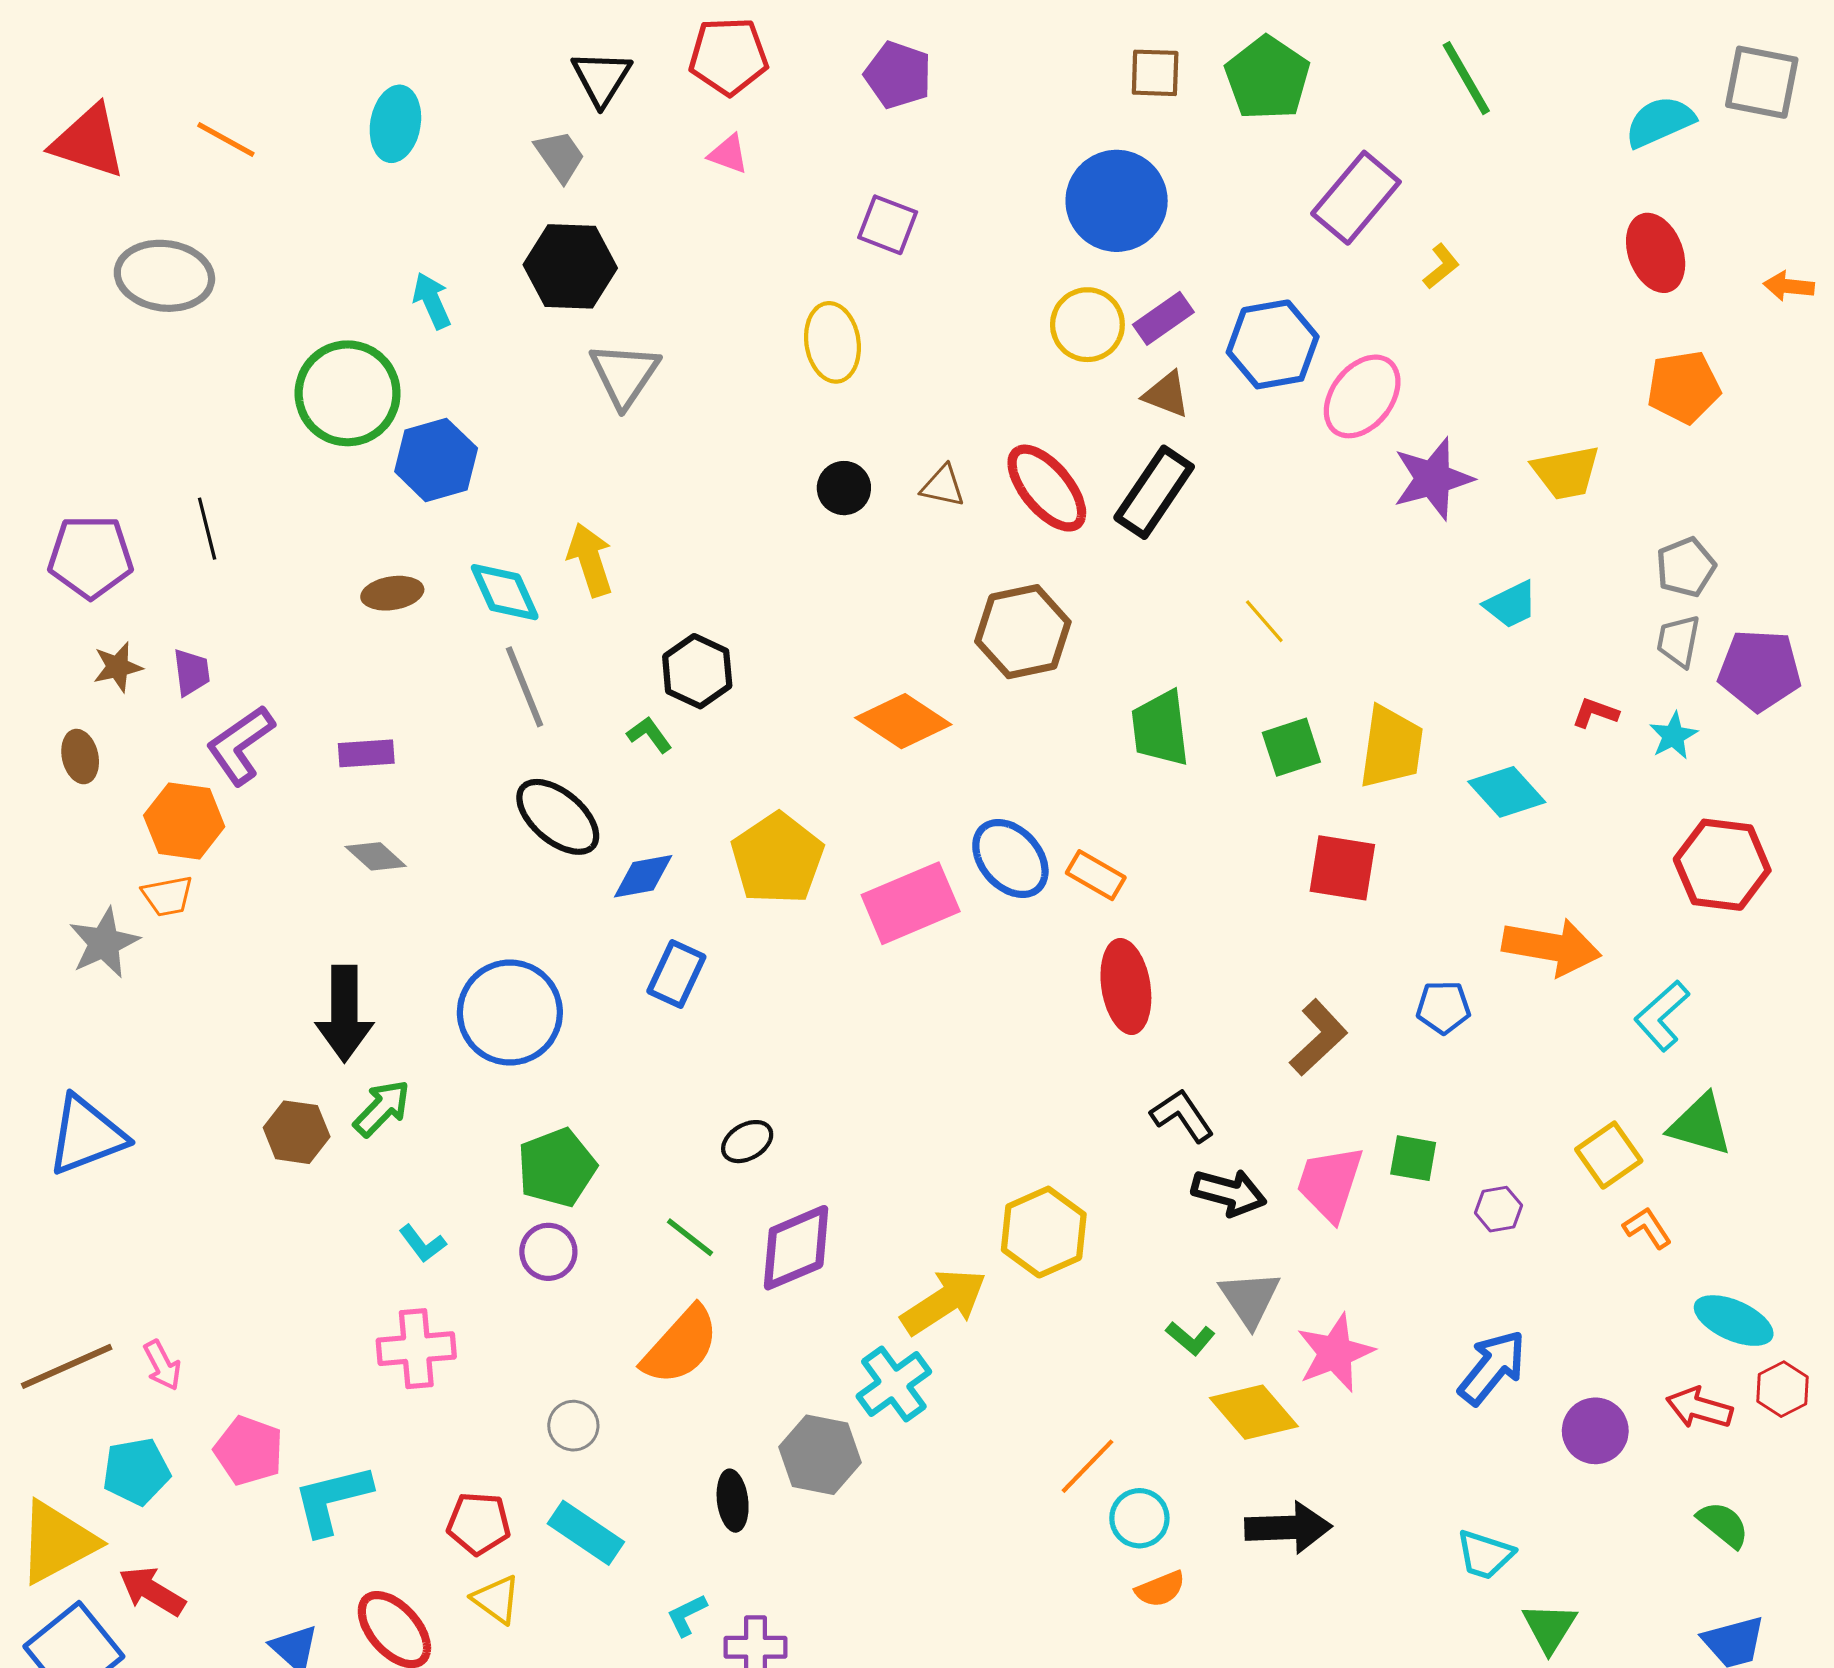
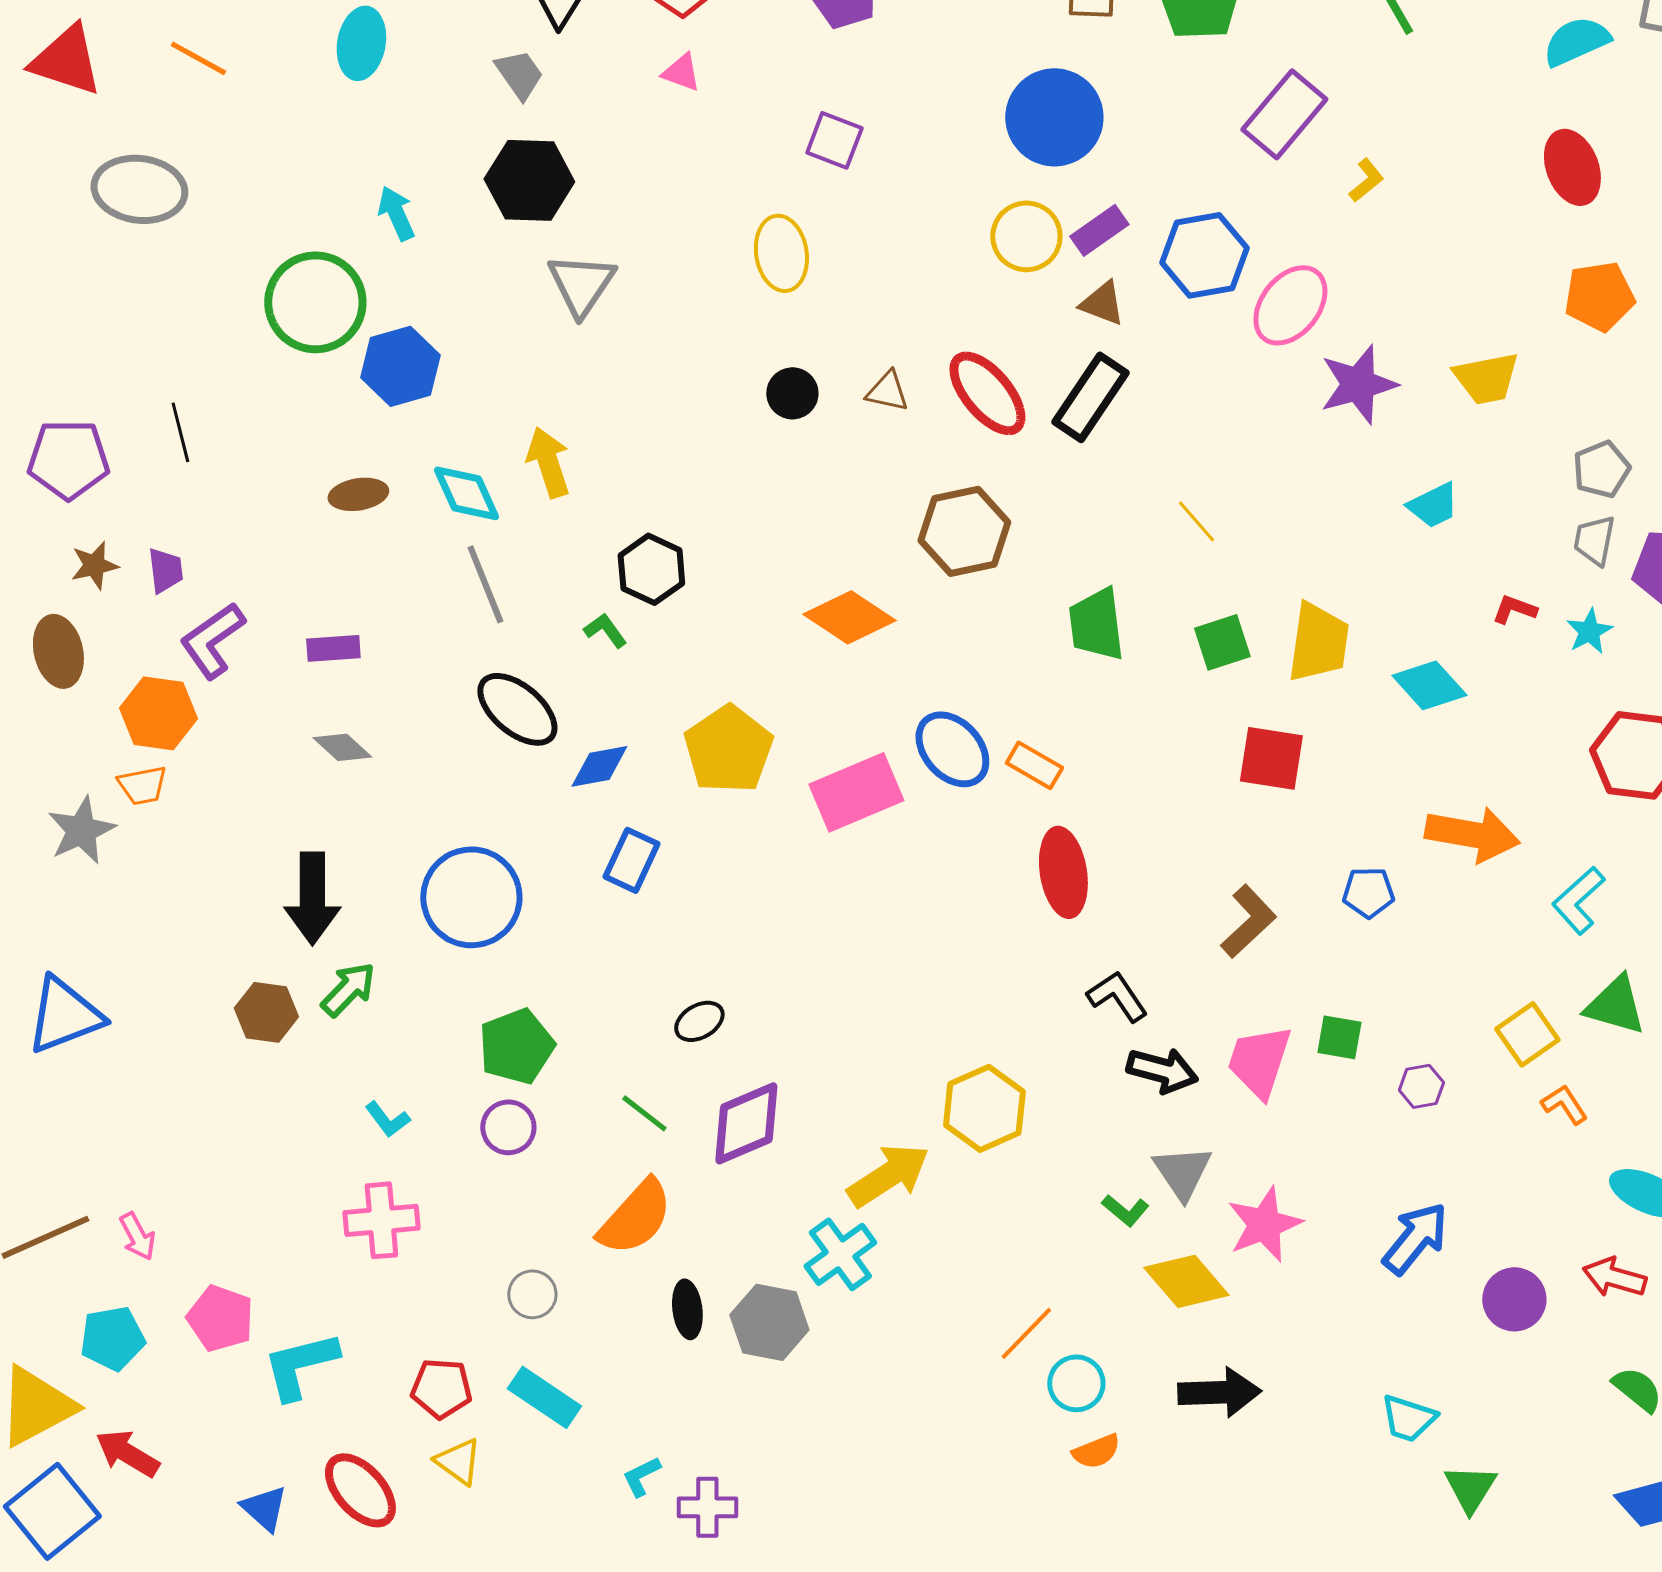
brown ellipse: (80, 757) -> (58, 651), size x1.4
black ellipse: (733, 1501) -> (687, 1309), moved

